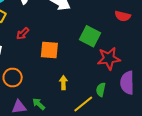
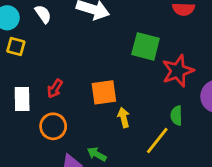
red arrow: (23, 34) -> (55, 89), moved
orange square: (49, 50) -> (104, 92), moved

